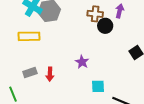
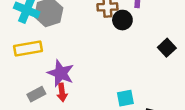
purple star: (82, 62) -> (61, 73), moved, size x1.5

